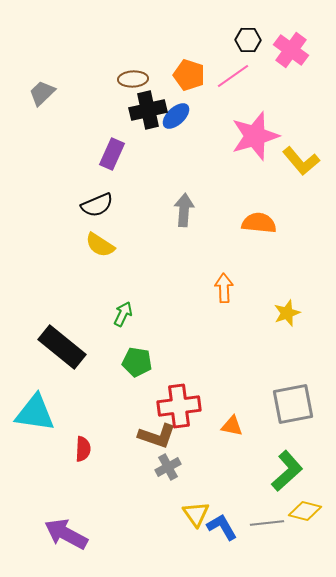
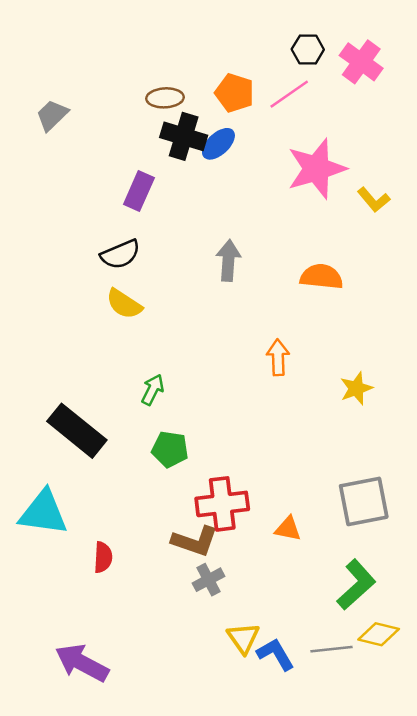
black cross: (148, 110) -> (184, 136), turned 30
yellow L-shape: (301, 161) -> (374, 200), size x0.7

